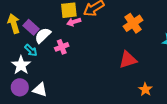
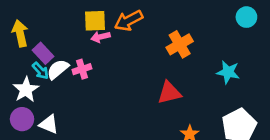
purple rectangle: (31, 27) -> (43, 53), moved
white semicircle: (43, 35) -> (58, 69), moved

